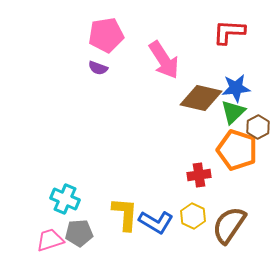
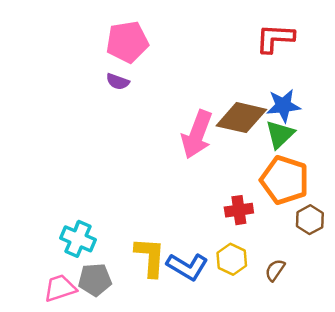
pink arrow: (164, 60) -> (197, 134), moved, turned 54
brown hexagon: (258, 127) -> (310, 220), moved
brown semicircle: (229, 225) -> (275, 270), size x0.5

